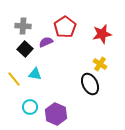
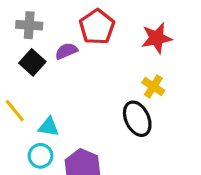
cyan triangle: (35, 74) -> (49, 127), moved

